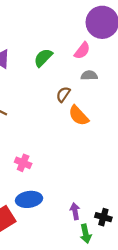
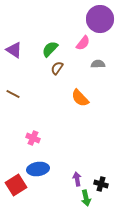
gray semicircle: (89, 75) -> (98, 64), moved
brown semicircle: (63, 94) -> (57, 68), moved

